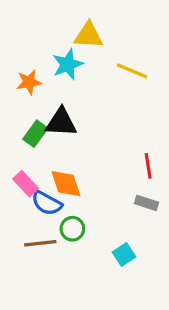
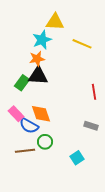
orange star: (29, 82) -> (37, 59), moved
red line: (148, 166) -> (94, 92), moved

